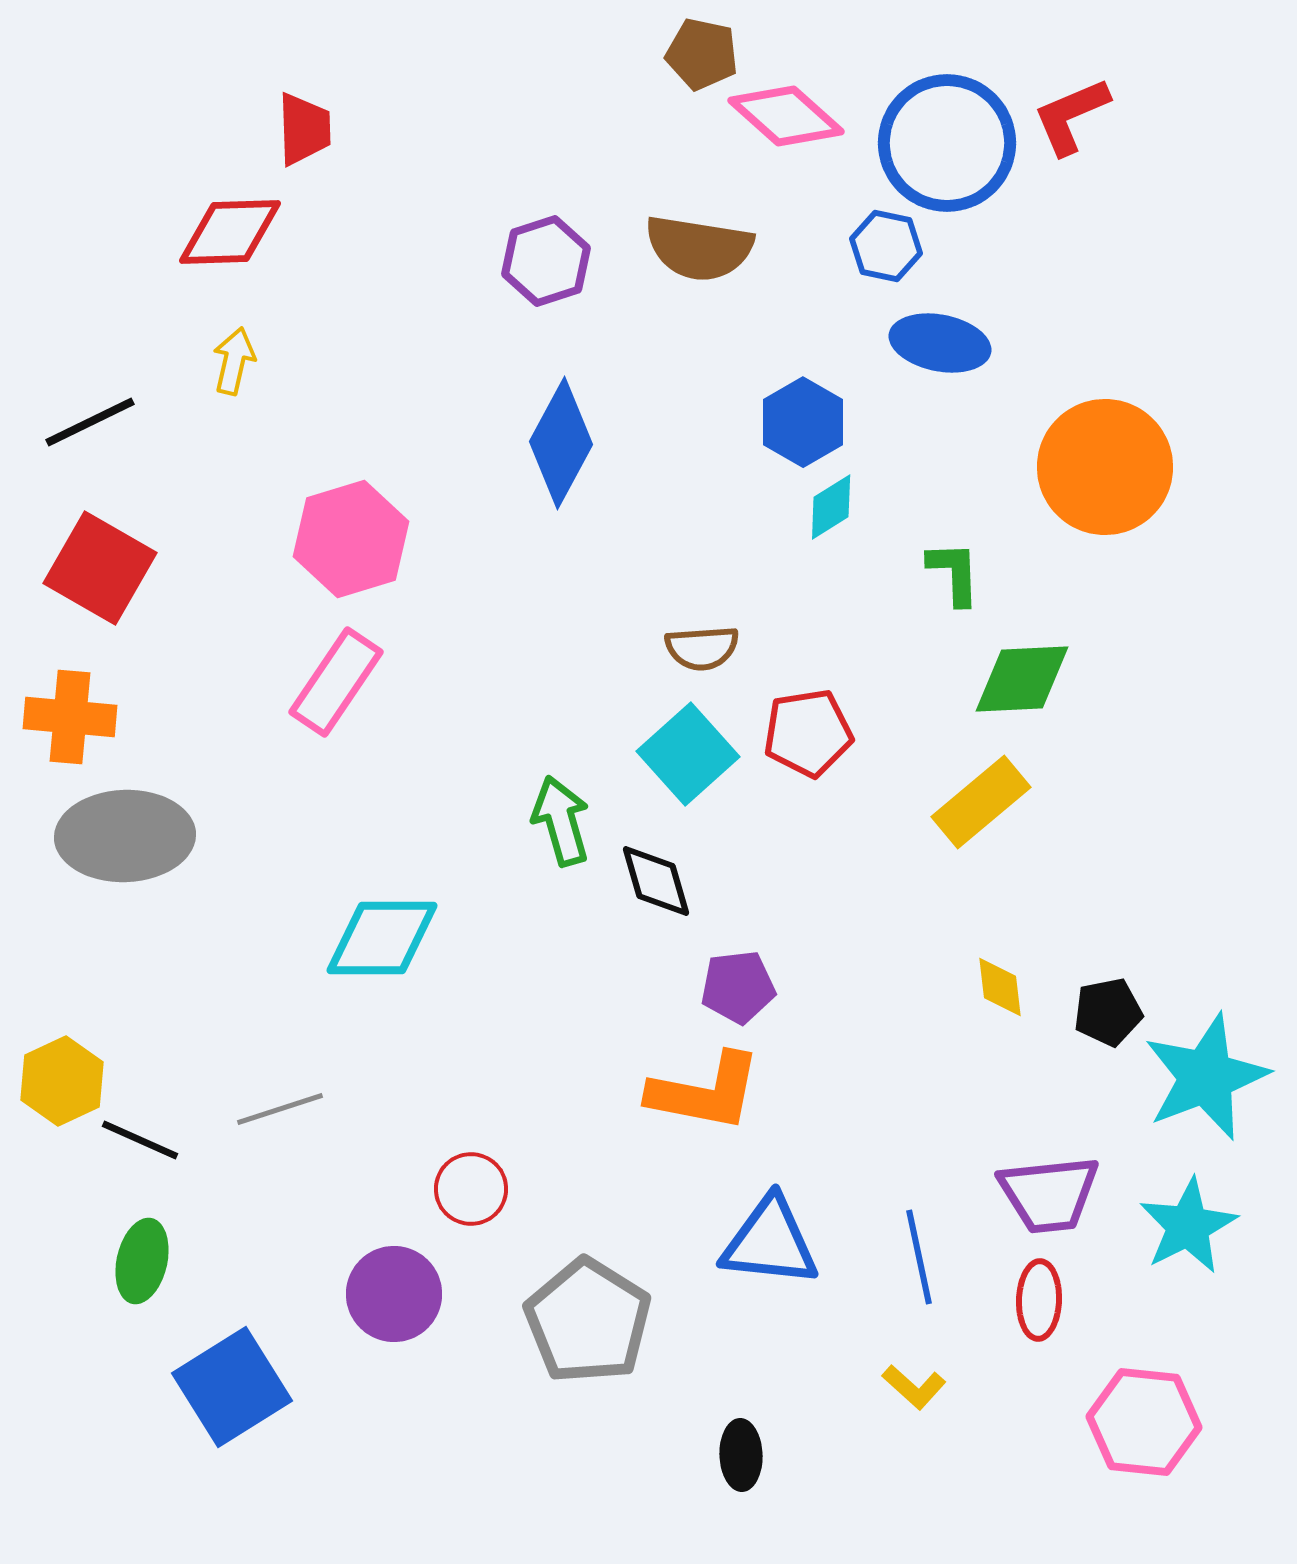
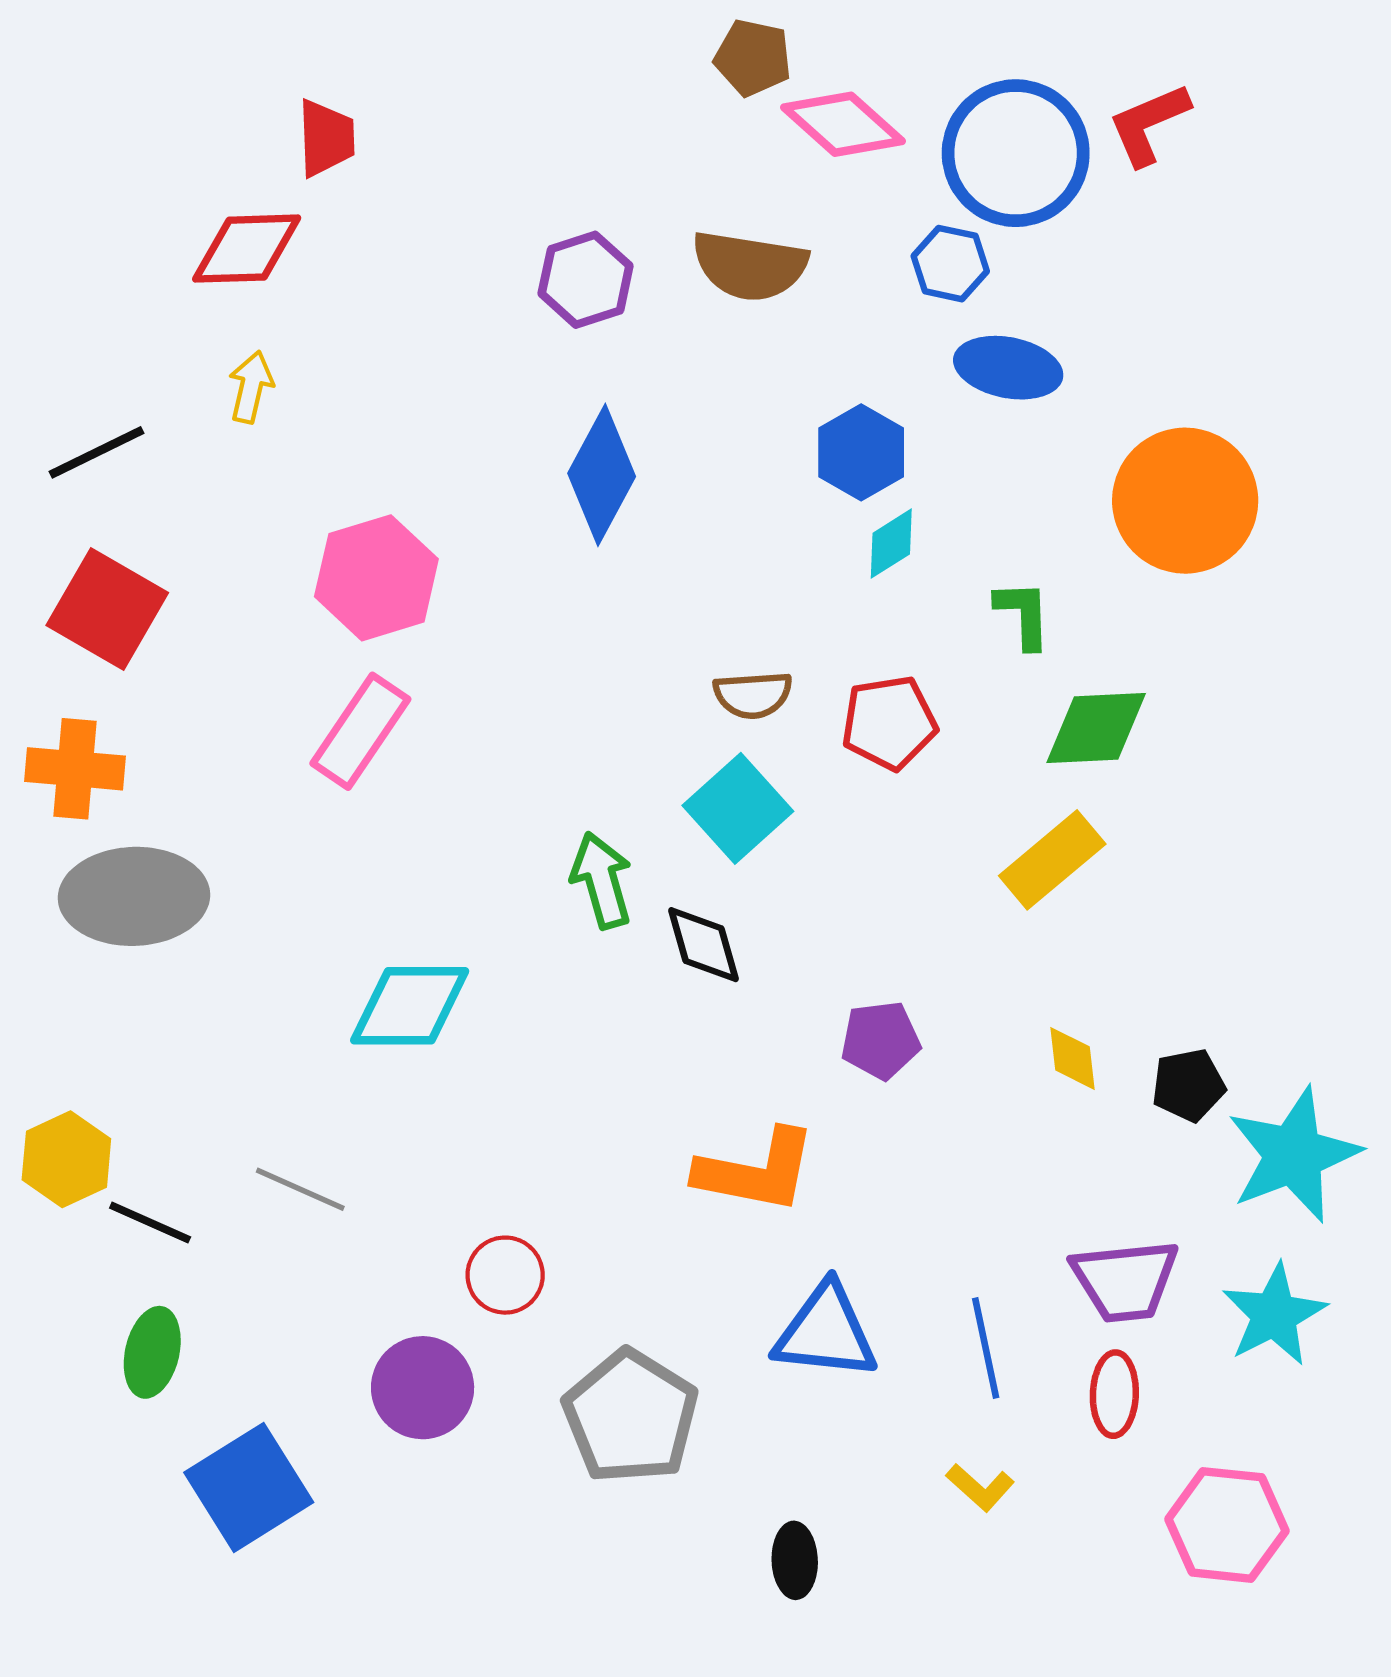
red pentagon: (808, 733) -> (889, 723), moved
purple pentagon: (738, 987) -> (881, 1040), moved
gray line: (280, 1109) -> (300, 1189), turned 42

